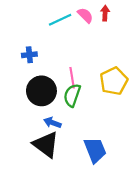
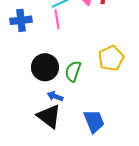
blue cross: (29, 55) -> (21, 20), moved, size x1.5
pink line: (72, 78) -> (57, 19), moved

